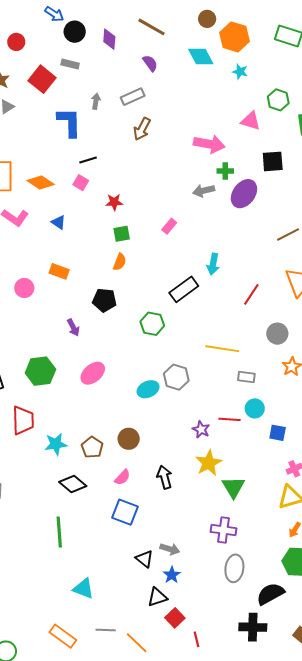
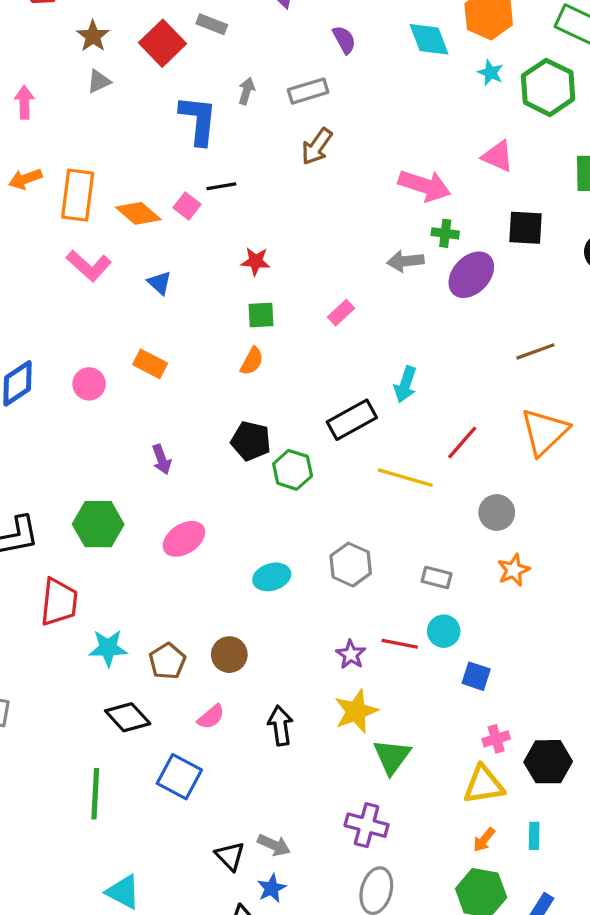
green hexagon: (278, 100) -> (548, 87), moved, size x1.5
pink square: (81, 183) -> (187, 206), moved
black pentagon: (104, 300) -> (251, 441), moved
yellow line: (222, 349) -> (405, 478), moved
gray hexagon: (176, 377) -> (351, 565), moved
blue square: (125, 512) -> (179, 777), moved

